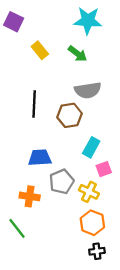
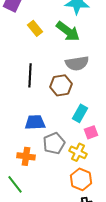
green arrow: (78, 54) -> (68, 31), size x1.4

